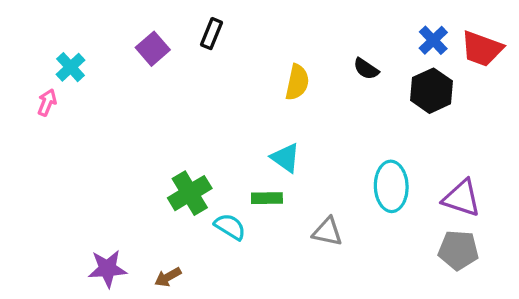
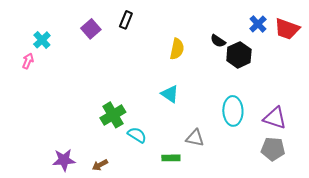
black hexagon: (431, 91) -> (239, 55), moved
green rectangle: (267, 198) -> (171, 158), moved

